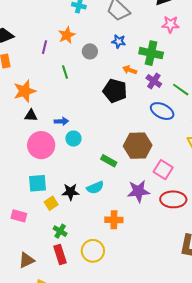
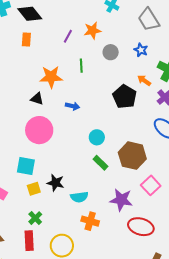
orange star: (25, 91) -> (51, 77), moved
blue arrow: (61, 121) -> (73, 106), moved
cyan circle: (73, 139) -> (97, 137), moved
cyan semicircle: (95, 188) -> (79, 197), moved
red ellipse: (173, 199) -> (141, 227), moved

